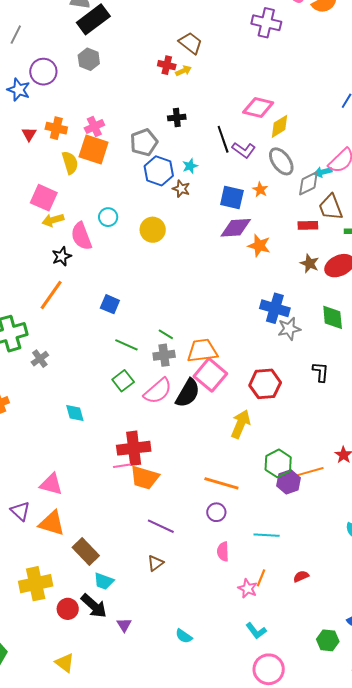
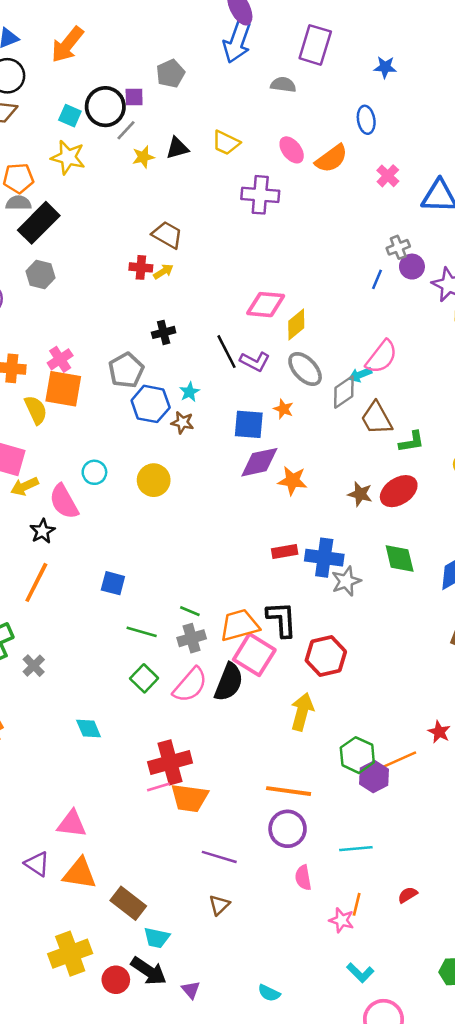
red rectangle: (308, 225) -> (285, 552), moved
black L-shape: (321, 372) -> (282, 619), moved, size x1.4
purple circle: (216, 512) -> (288, 829), size x1.5

